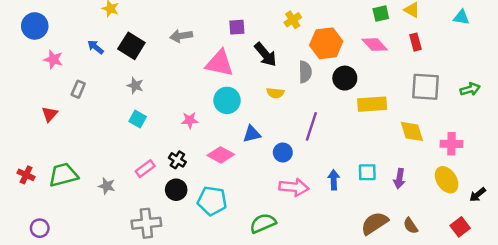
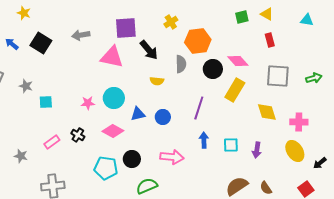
purple square: (237, 27) -> (126, 28), size x1.6
pink diamond: (375, 45) -> (238, 61), moved
gray star: (135, 86) -> (26, 86), moved
cyan circle: (227, 100) -> (114, 98), moved
yellow rectangle: (372, 104) -> (235, 90), turned -55
cyan square: (138, 119) -> (46, 102), turned -32
purple line: (311, 126) -> (199, 108), moved
blue circle: (283, 152) -> (163, 117), moved
blue arrow: (334, 180) -> (204, 140), moved
black circle: (176, 190) -> (132, 159), moved

